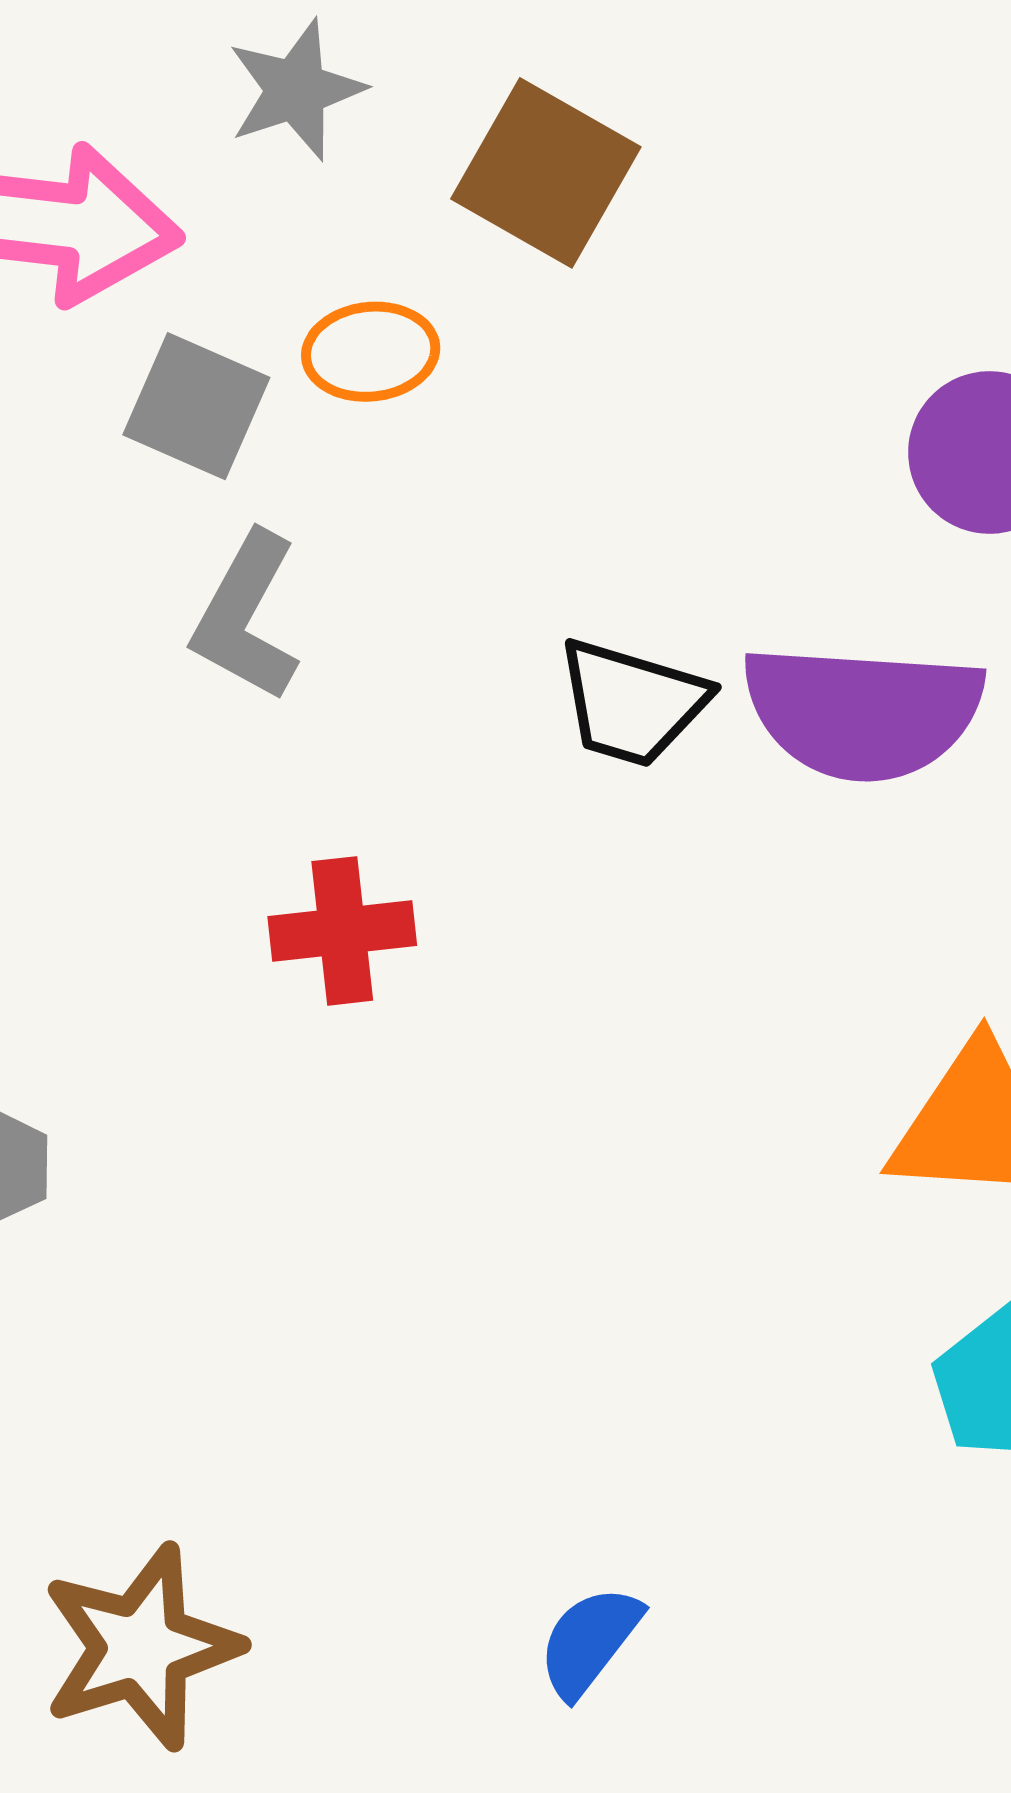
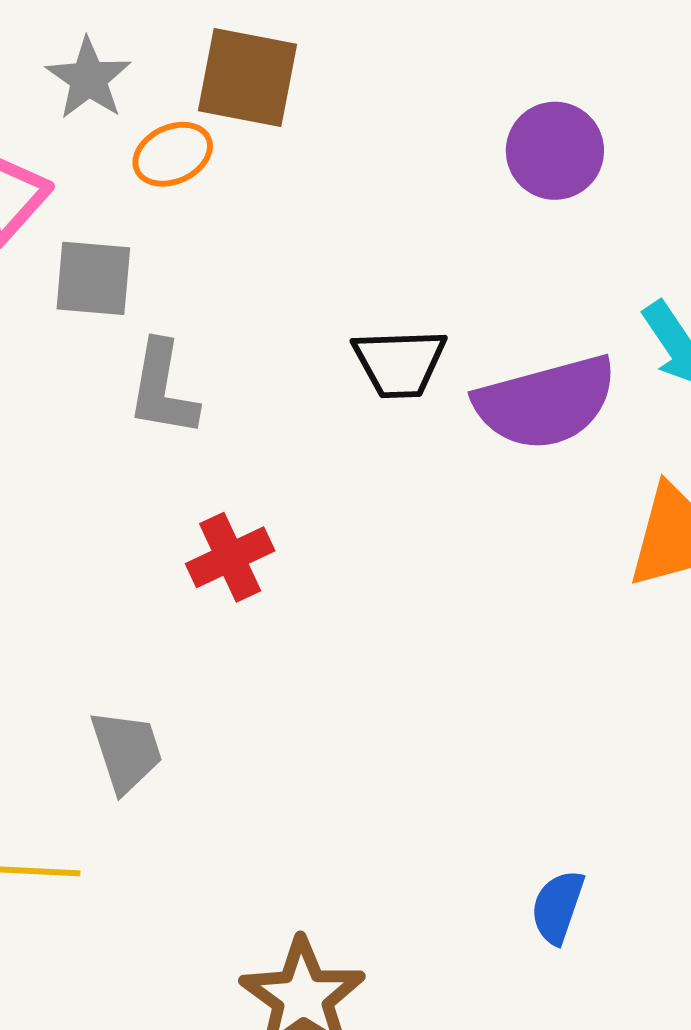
orange ellipse: (371, 352) -> (173, 154), moved
purple semicircle: (863, 712) -> (546, 402), moved
red cross: (342, 931) -> (230, 557), moved

